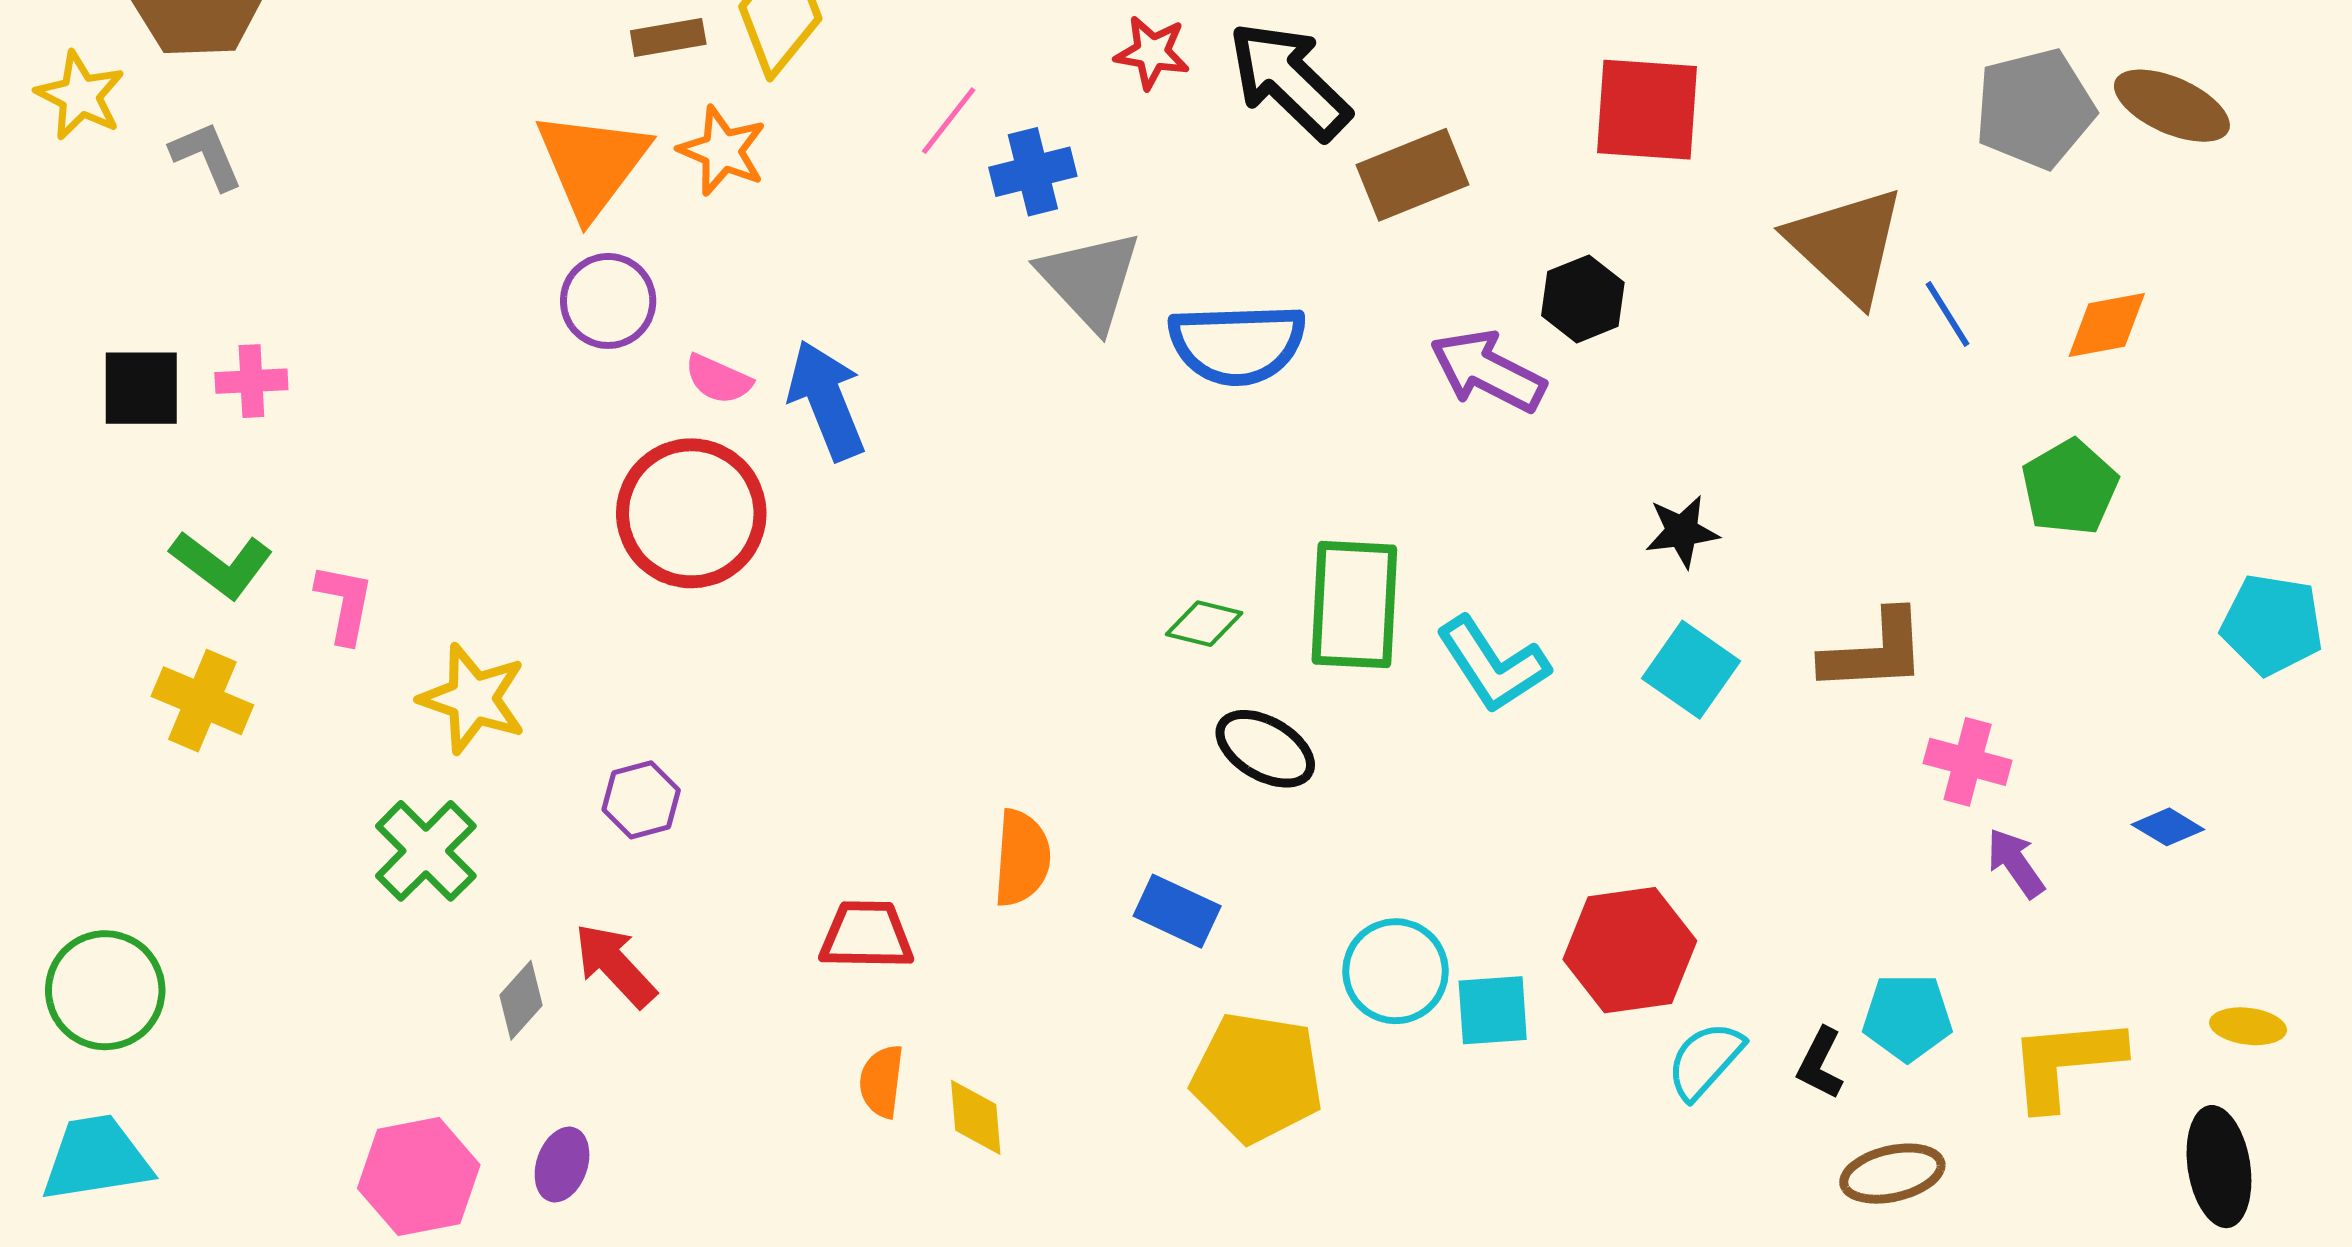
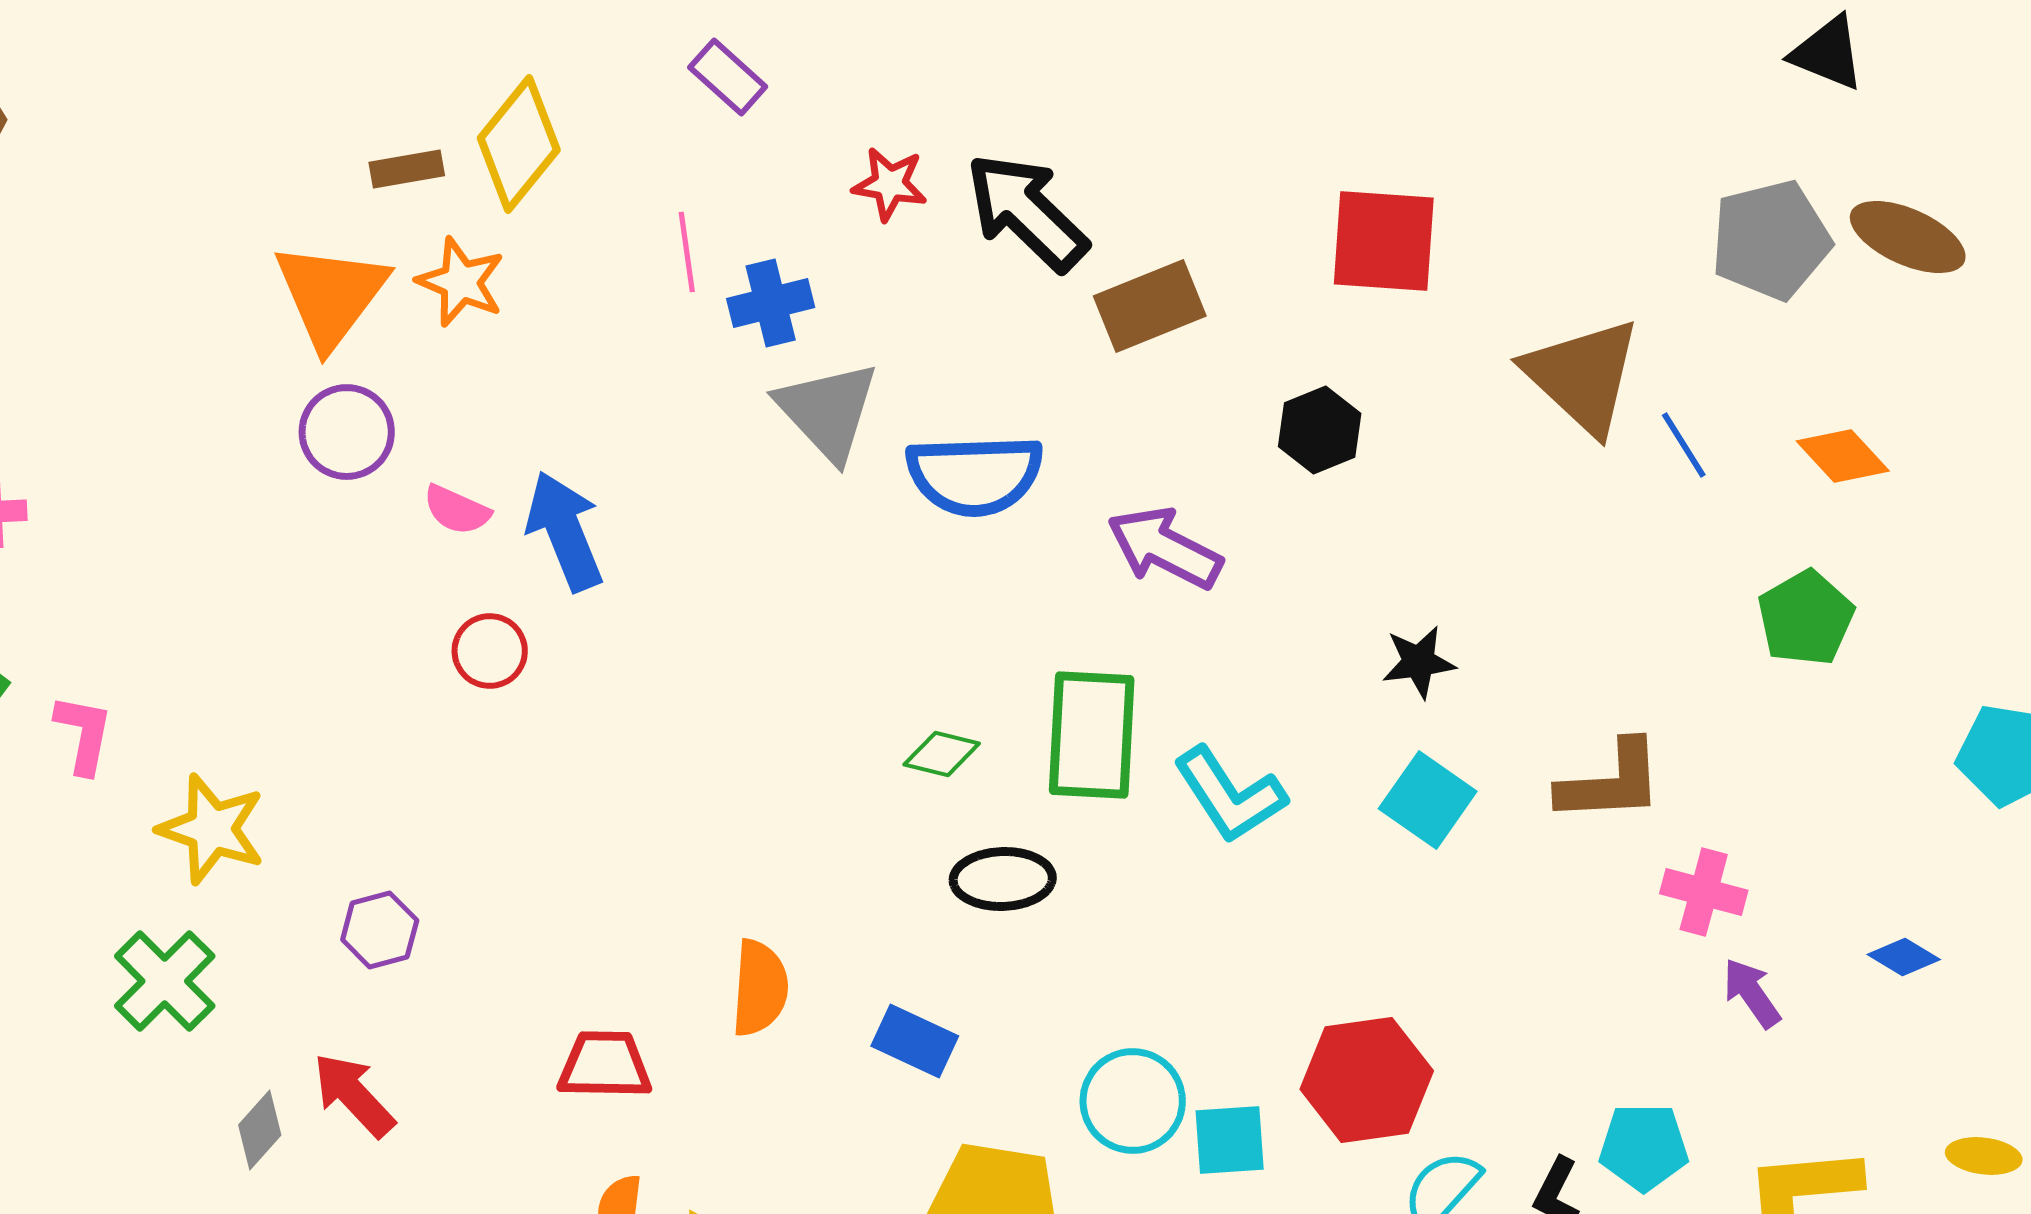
pink line: (949, 121) -> (687, 252), turned -46
orange diamond: (2107, 325) -> (1843, 456), turned 58
purple arrow: (1488, 371) -> (1165, 548), moved
red circle: (691, 513) -> (490, 651), moved, size x0.5
black ellipse: (1265, 749) -> (1003, 879), turned -32

